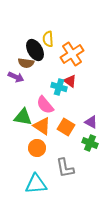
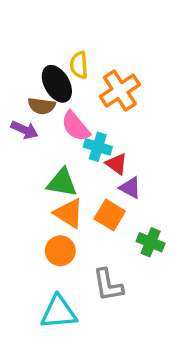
red triangle: (70, 81) -> (117, 164), moved
pink semicircle: (45, 105) -> (76, 126), moved
green triangle: (23, 117) -> (62, 183), moved
purple triangle: (91, 122) -> (130, 188), moved

